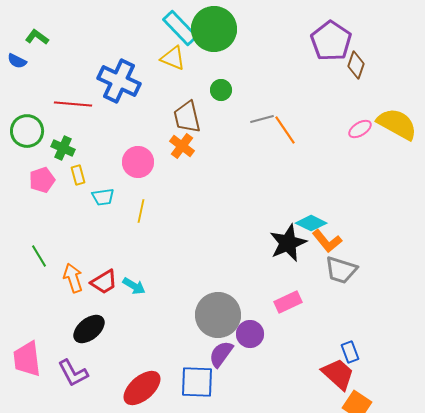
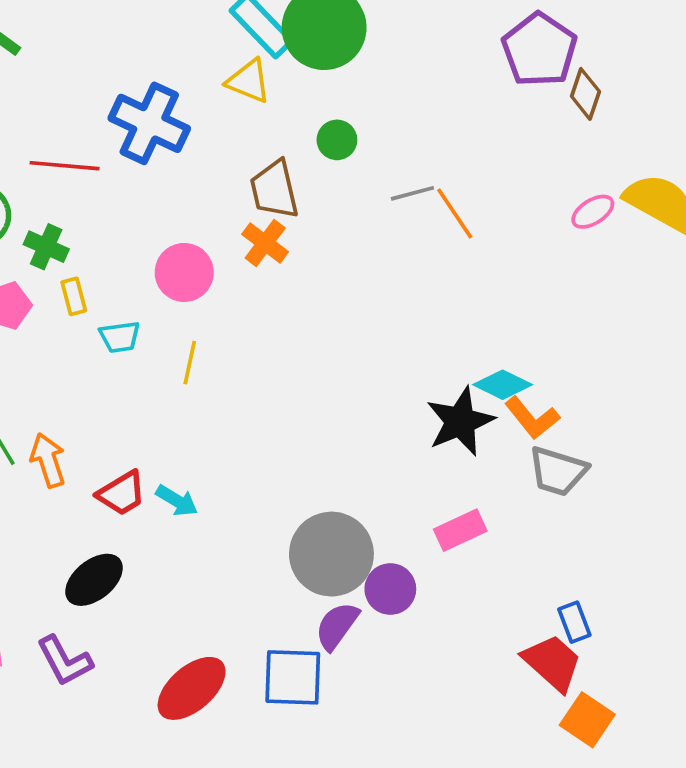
orange arrow: (73, 278) -> (48, 460), moved

